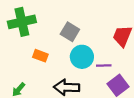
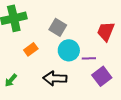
orange rectangle: (40, 56) -> (31, 49), turned -56

